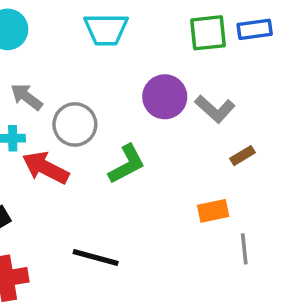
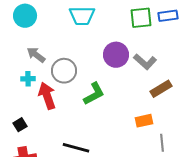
brown rectangle: (243, 156) -> (161, 89), size x1.5
red arrow: (45, 168) -> (47, 96), turned 44

